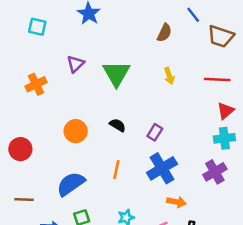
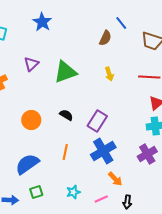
blue line: (193, 15) -> (121, 23), moved
green triangle: (116, 74) -> (65, 72), turned 40
purple rectangle: (155, 132) -> (97, 121), size x1.5
orange arrow: (176, 202) -> (115, 179), turned 35

